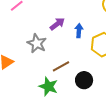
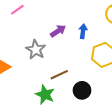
blue arrow: (79, 31) -> (83, 31), moved

